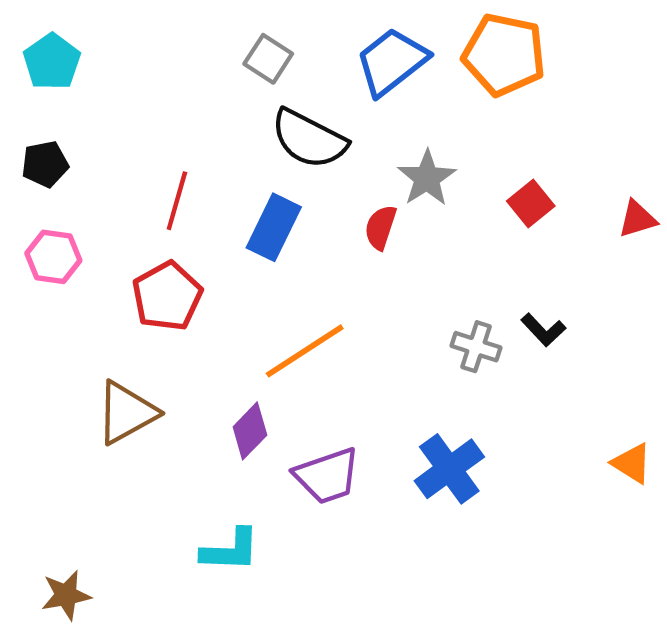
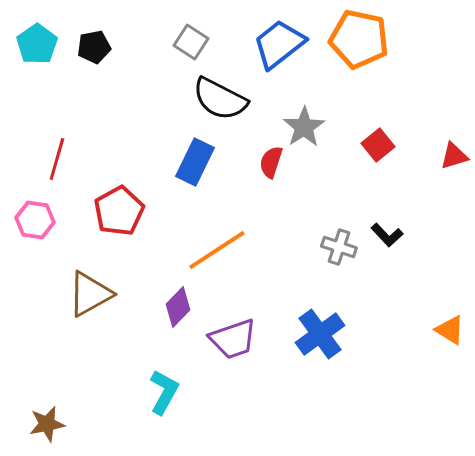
black pentagon: (45, 164) -> (94, 47), moved
red line: (177, 201) -> (57, 159), moved
pink hexagon: (53, 257) -> (35, 220), moved
cyan L-shape: (230, 550) -> (164, 392), turned -63

